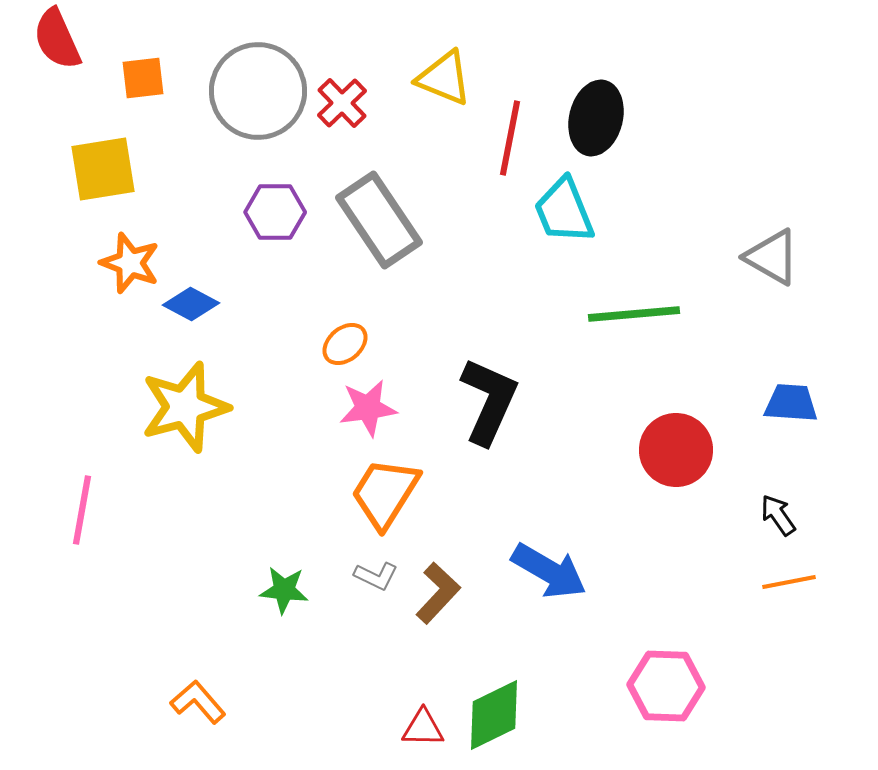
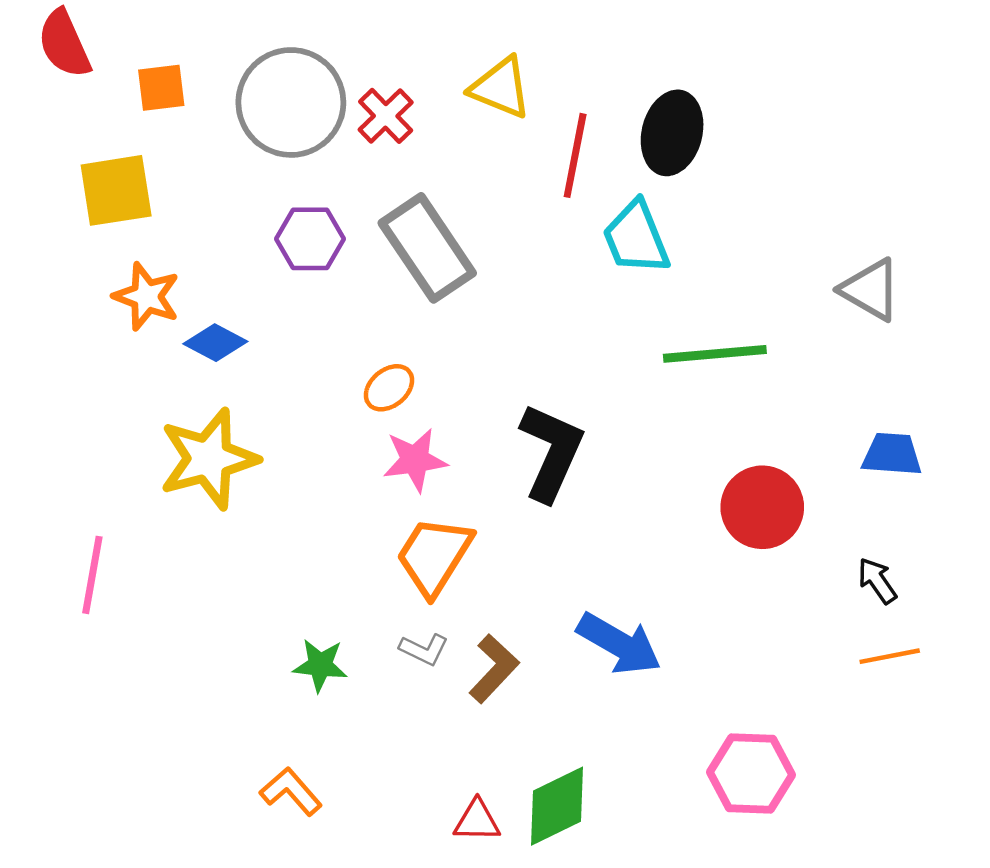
orange L-shape: (198, 702) -> (291, 791), moved

